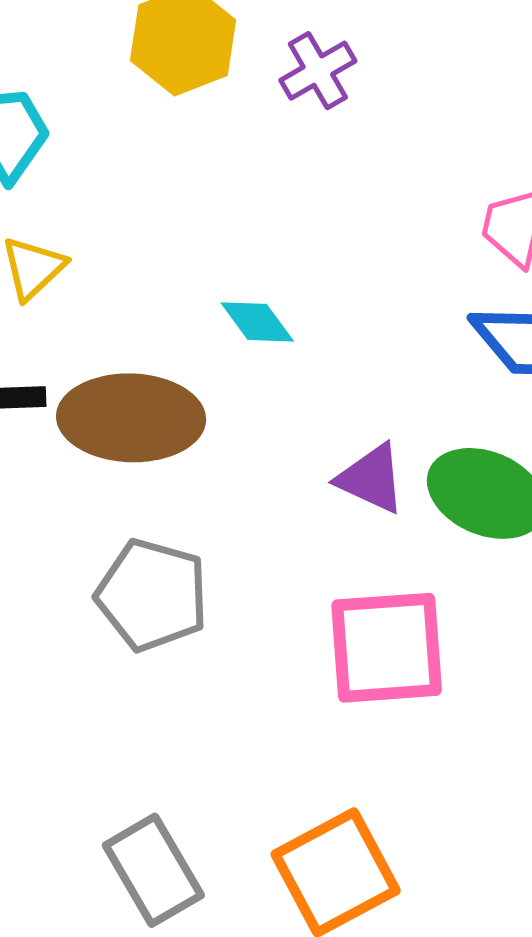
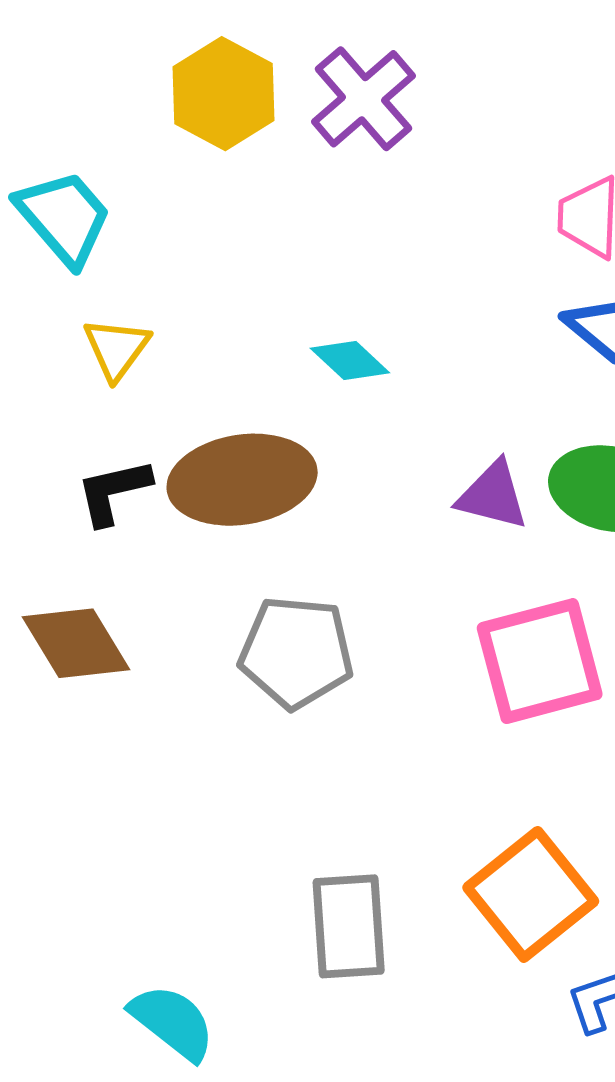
purple cross: (318, 71) -> (363, 99), size x1.4
gray rectangle: (153, 870) -> (349, 926), turned 37

